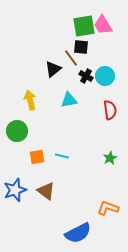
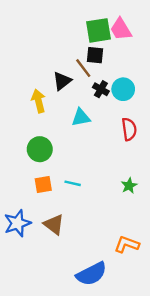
yellow arrow: (30, 100) -> (39, 101), moved
green circle: (17, 131) -> (40, 149), moved

